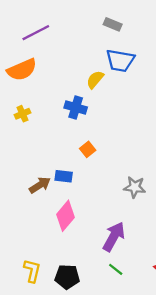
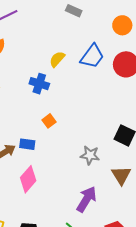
blue trapezoid: (120, 61) -> (92, 56), moved, turned -64
purple arrow: (114, 237) -> (86, 199), moved

